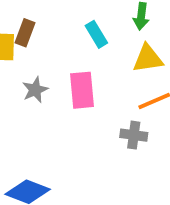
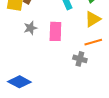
yellow triangle: (148, 59) -> (93, 19), turned -30

